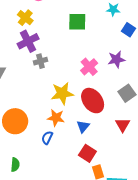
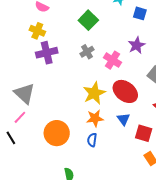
green square: (77, 22) -> (88, 20), turned -30
purple cross: (28, 41) -> (47, 53), turned 30
gray cross: (40, 61) -> (87, 52), moved
red square: (87, 153) -> (144, 133), moved

